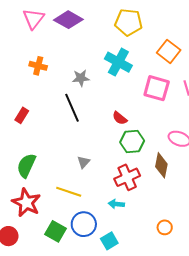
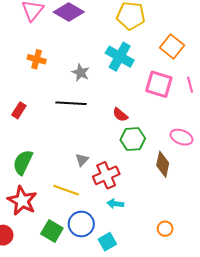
gray star: (81, 78) -> (81, 73), turned 30
black line: (72, 108) -> (71, 103), turned -64
red cross: (127, 177) -> (106, 175), moved

